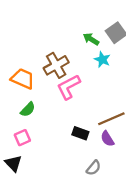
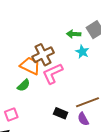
green arrow: (91, 39) -> (74, 34), turned -32
orange trapezoid: (23, 79) -> (30, 66), moved
green semicircle: (28, 109) -> (24, 85), moved

